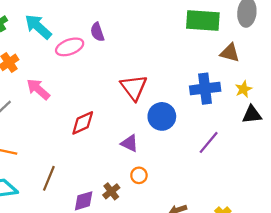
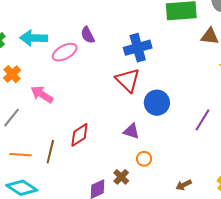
cyan arrow: (38, 27) -> (34, 38), turned -32
blue cross: (205, 89) -> (138, 48), moved
red diamond: (83, 123) -> (79, 135), moved
brown line: (49, 178) -> (50, 152), moved

